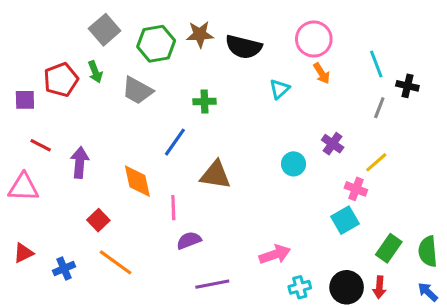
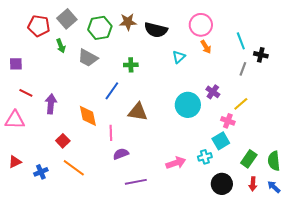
red pentagon: (61, 80) -> (39, 26), moved, turned 30
cyan circle: (294, 164) -> (188, 105), size x1.6
cyan cross: (300, 287) -> (205, 157), moved
red arrow: (379, 287) -> (253, 184), moved

